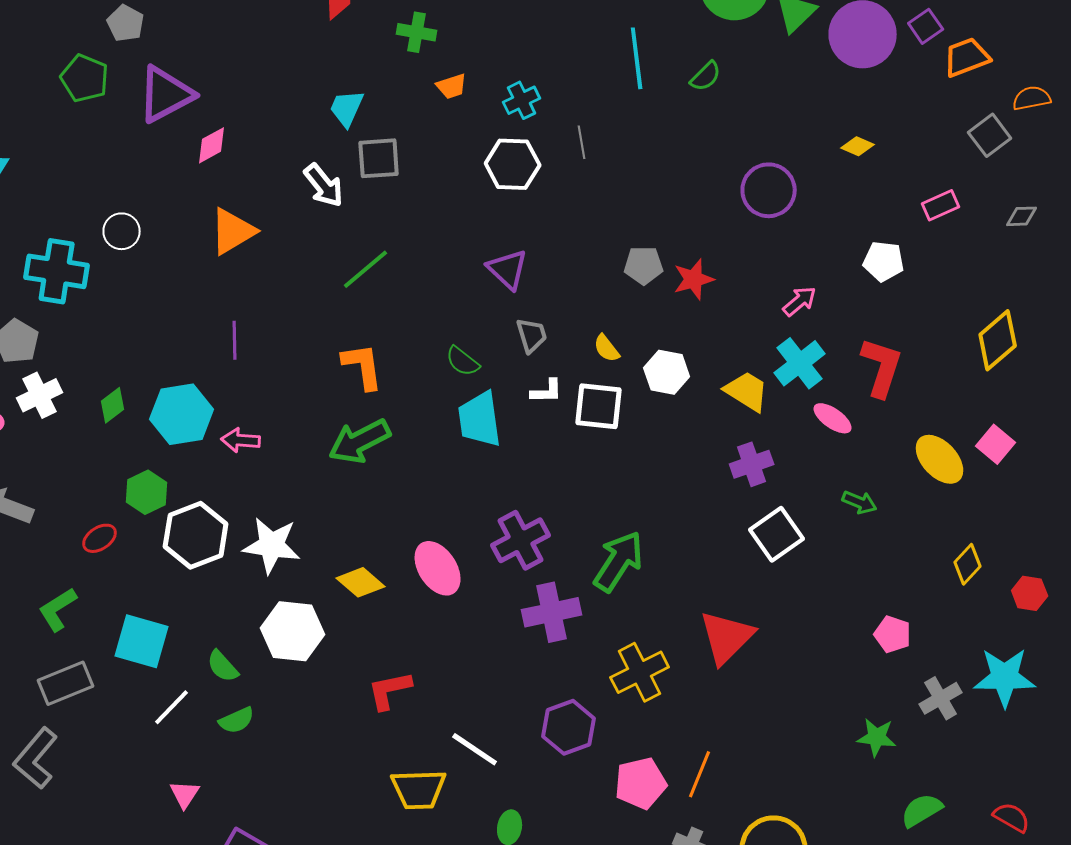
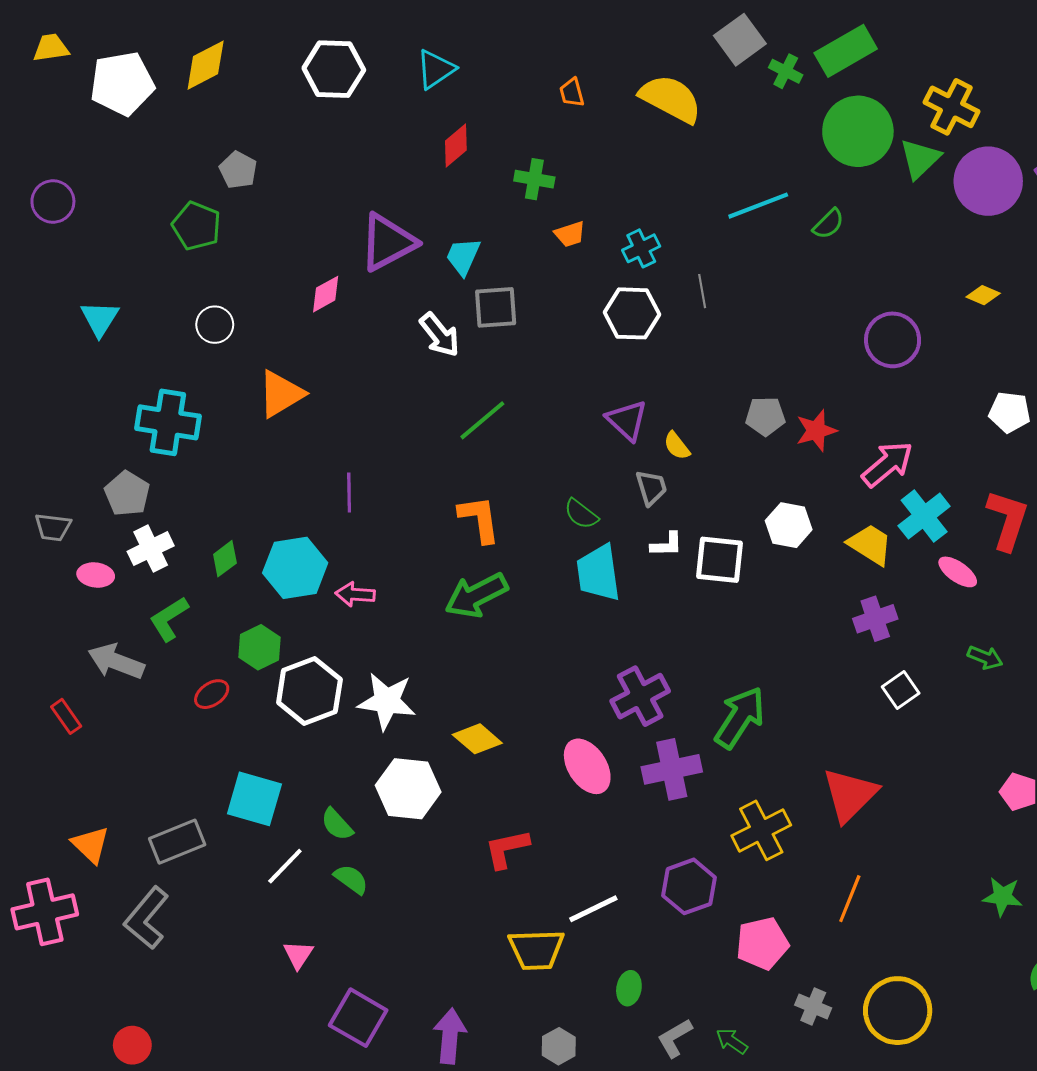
cyan line: (637, 58) -> (758, 206), turned 76
purple triangle: (166, 94) -> (388, 242), moved
white circle: (122, 231) -> (215, 325), moved
orange triangle: (233, 231) -> (281, 394), moved
pink arrow: (800, 301) -> (887, 464), moved, size x1.5
yellow semicircle: (607, 348) -> (677, 446), moved
white square: (777, 534) -> (901, 690), size x0.7
pink ellipse: (438, 568) -> (587, 766), moved
green L-shape: (58, 609) -> (169, 619), moved
green semicircle: (237, 720) -> (351, 879), turned -120
white line: (475, 749) -> (593, 909), turned -60
orange line: (700, 774) -> (850, 899), moved

